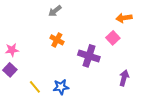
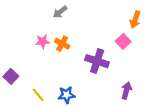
orange arrow: (124, 18) -> (135, 20), turned -63
pink star: (12, 50) -> (43, 41), moved
purple arrow: (124, 78) -> (126, 90), moved

